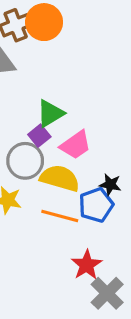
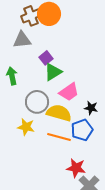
purple square: (39, 136) -> (46, 58), moved
black star: (110, 184) -> (91, 108), moved
red star: (87, 265) -> (76, 168), turned -30

